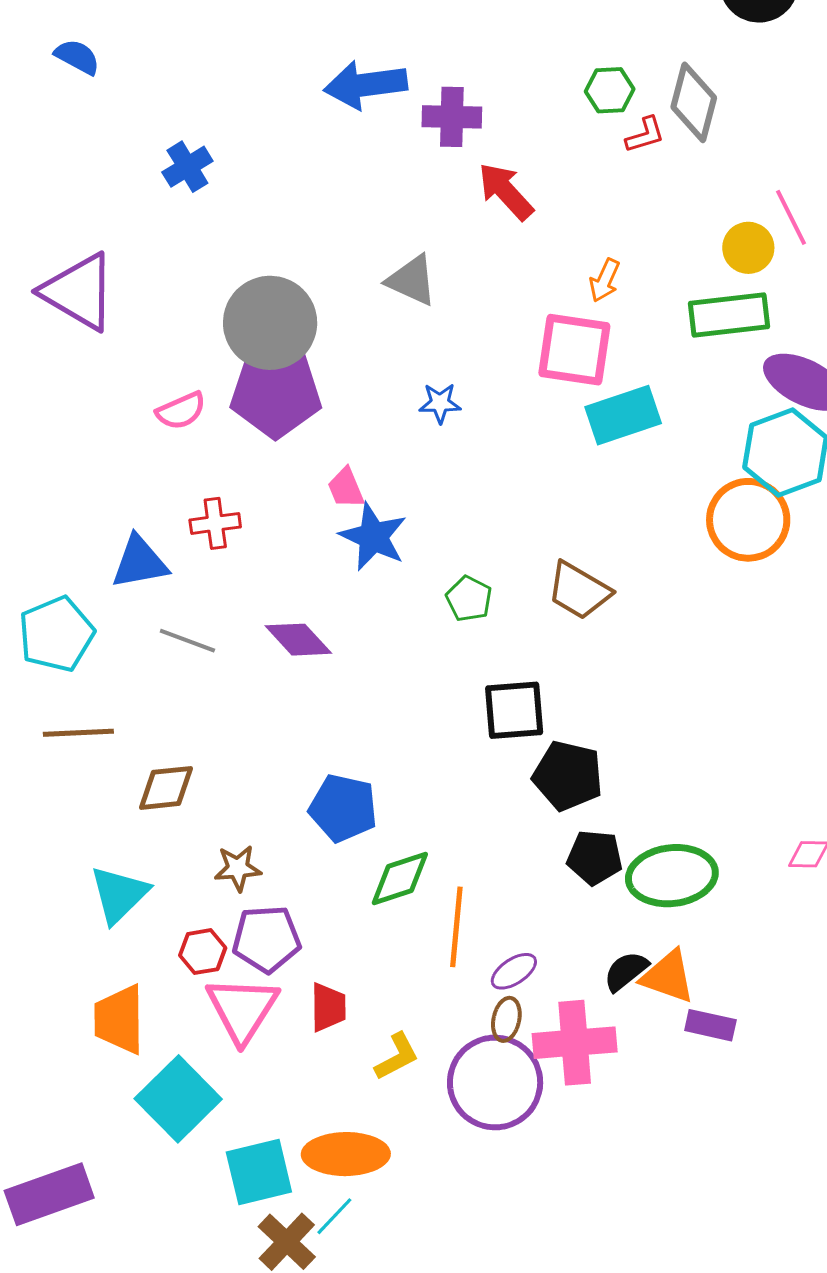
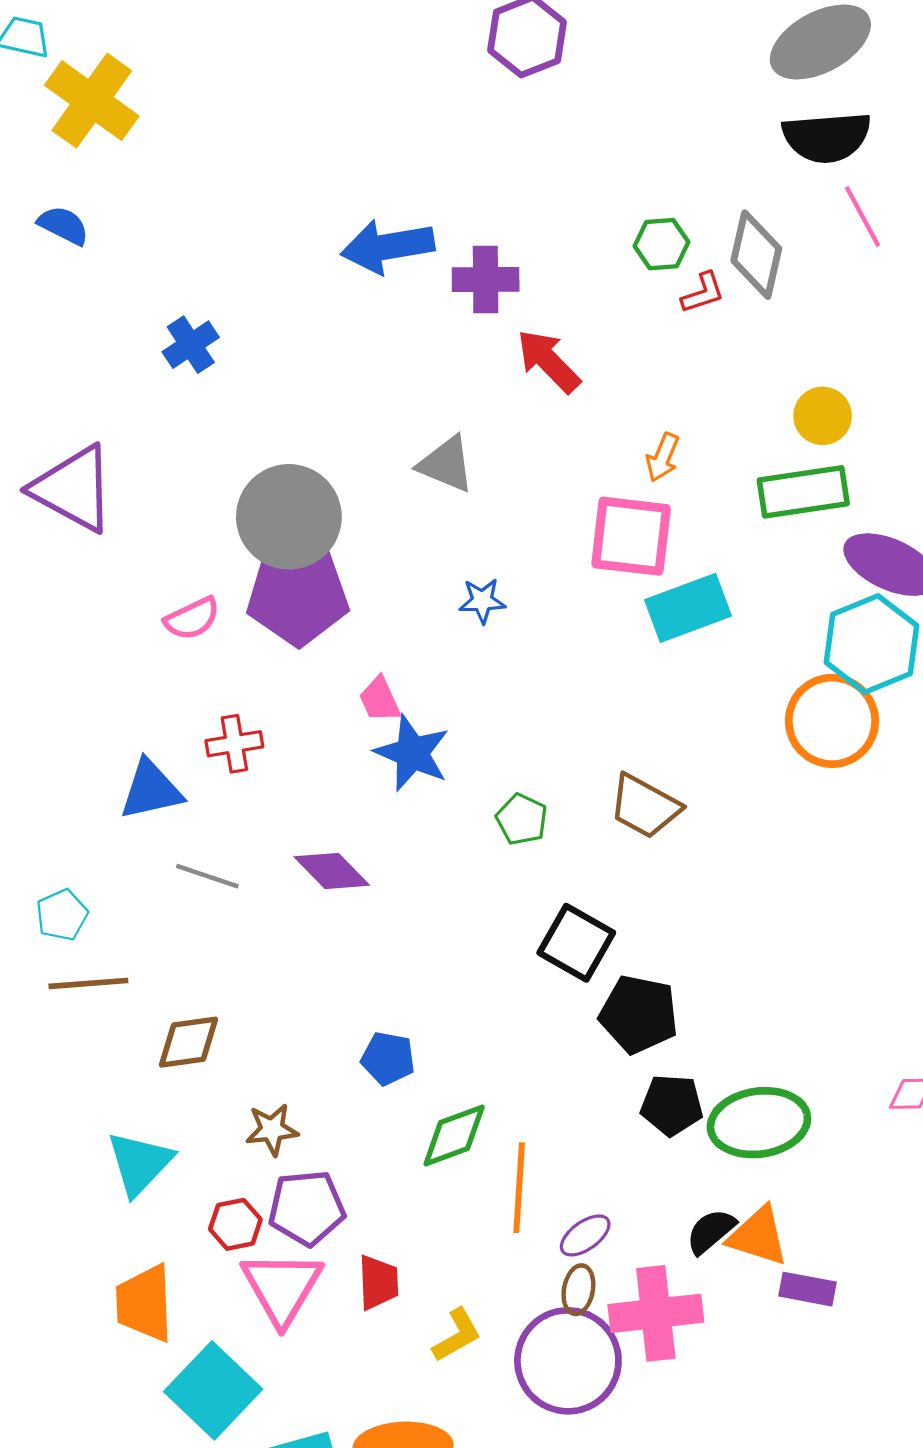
pink line: (791, 217) -> (862, 217), moved
cyan pentagon: (56, 634) -> (62, 915), moved, size x0.6
black square: (514, 710) -> (576, 943), turned 36
blue pentagon: (343, 808) -> (388, 1058), size x0.7

